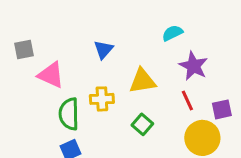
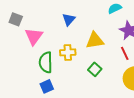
gray square: (24, 49) -> (16, 19), turned 32
pink triangle: (51, 75) -> (34, 36), turned 42

